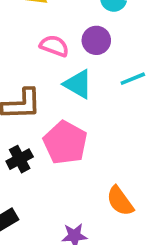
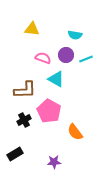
cyan line: (133, 79) -> (86, 59), moved
orange semicircle: (120, 201) -> (75, 132), moved

